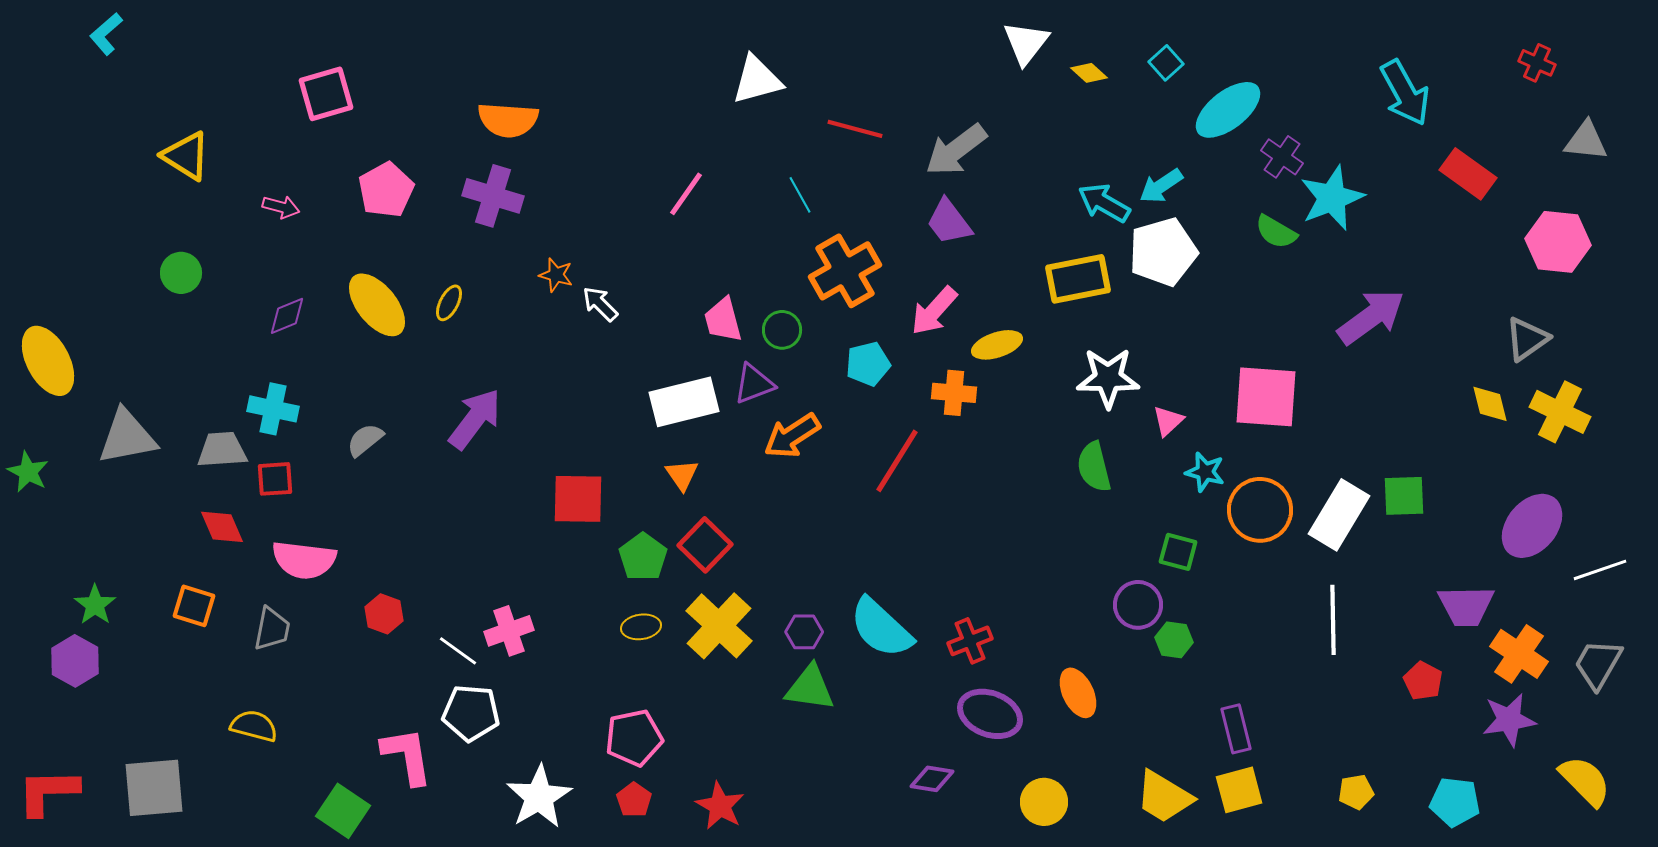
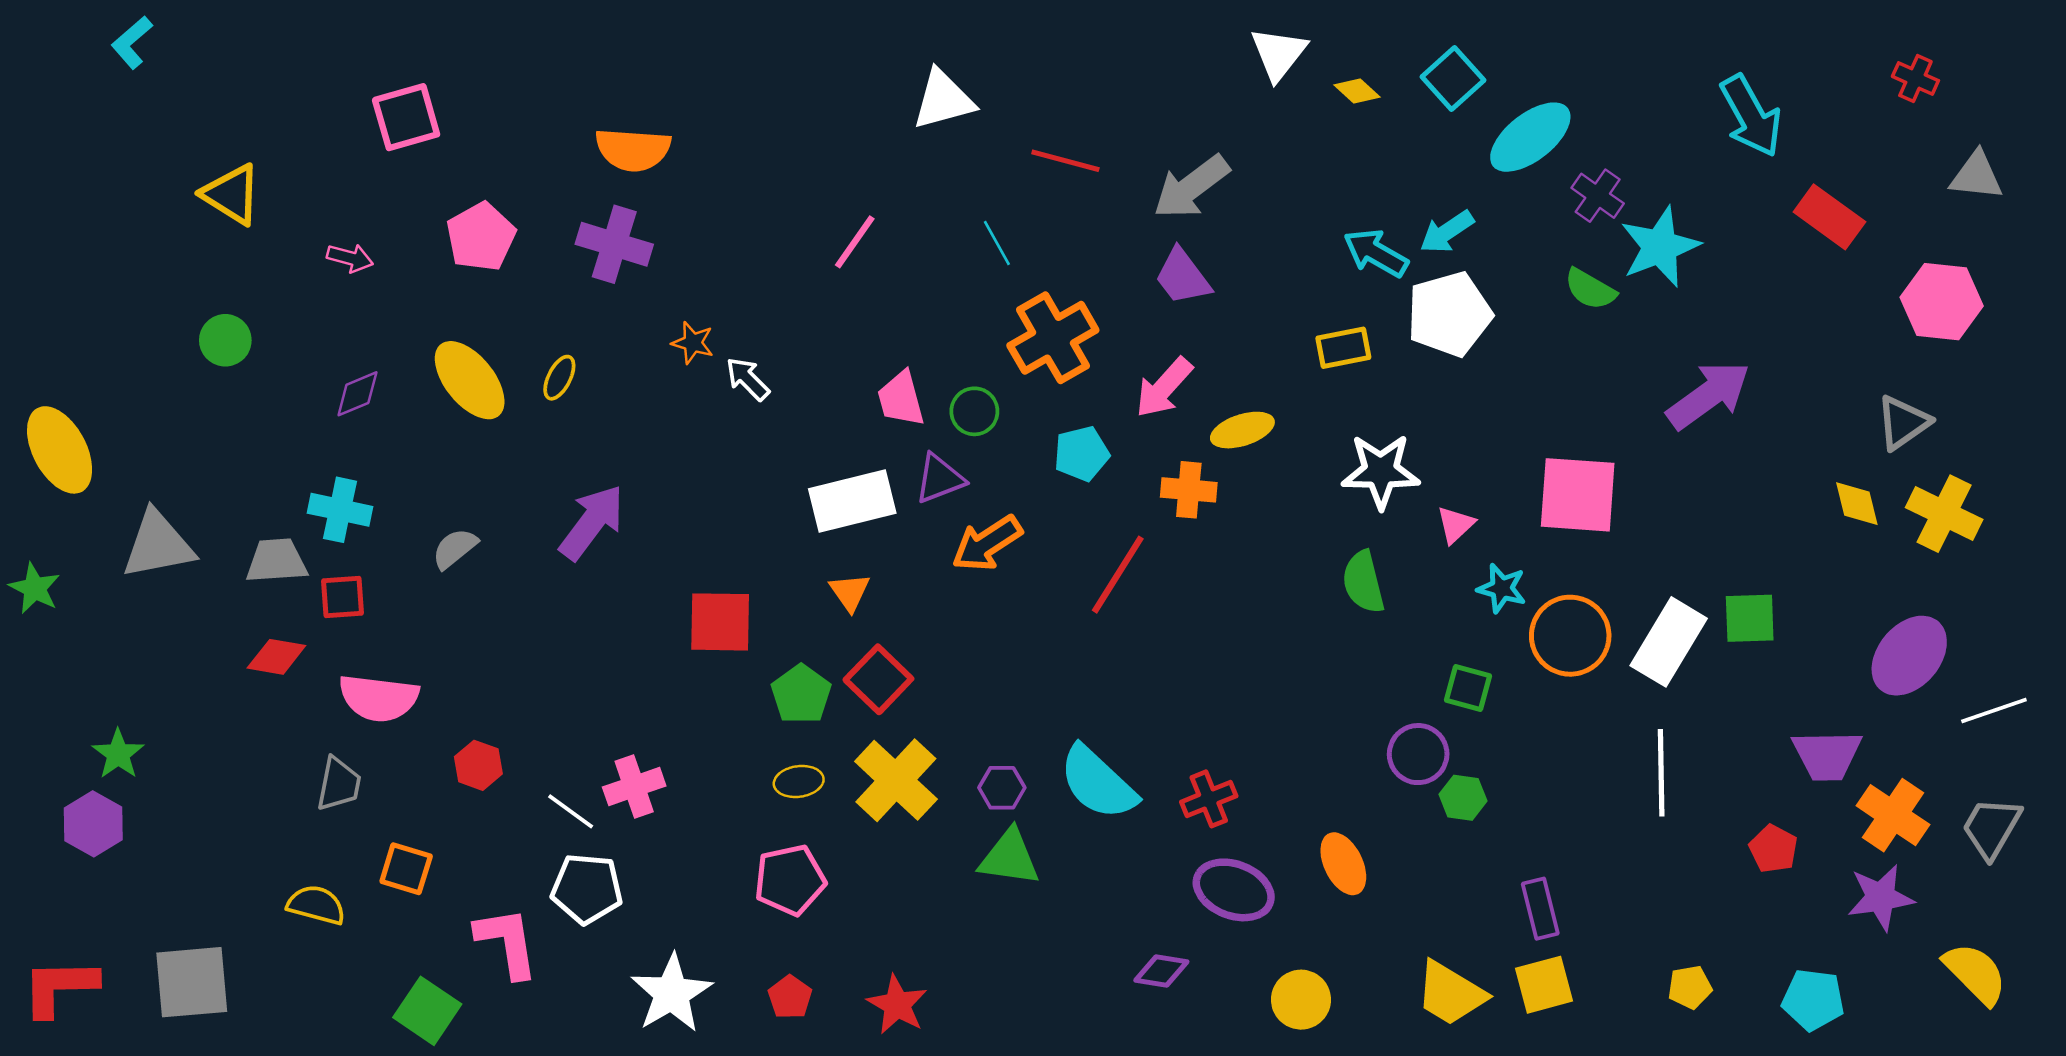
cyan square: (1166, 63) -> (1453, 79), size x1.4
yellow rectangle: (1078, 279) -> (1343, 348), size x0.7
red diamond: (222, 527) -> (276, 657), turned -57
orange square: (194, 606) -> (406, 869), moved
pink pentagon: (634, 738) -> (790, 880), moved

